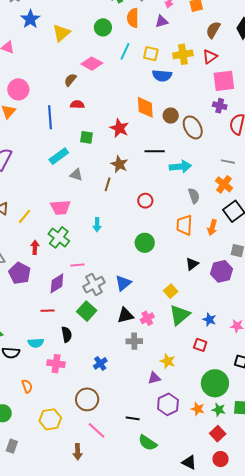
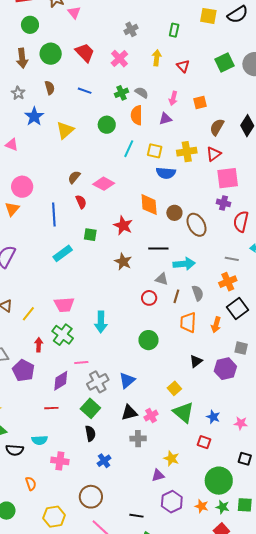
pink diamond: (92, 64) -> (104, 184), moved
red semicircle: (77, 104) -> (81, 202), turned 64
gray triangle: (76, 175) -> (162, 279), moved
brown line: (108, 184) -> (176, 296), moved
orange cross: (224, 184) -> (228, 282), turned 30
cyan arrow: (97, 225) -> (101, 322), size x1.5
green triangle: (180, 315) -> (183, 412), turned -40
black semicircle: (67, 334) -> (90, 433), moved

